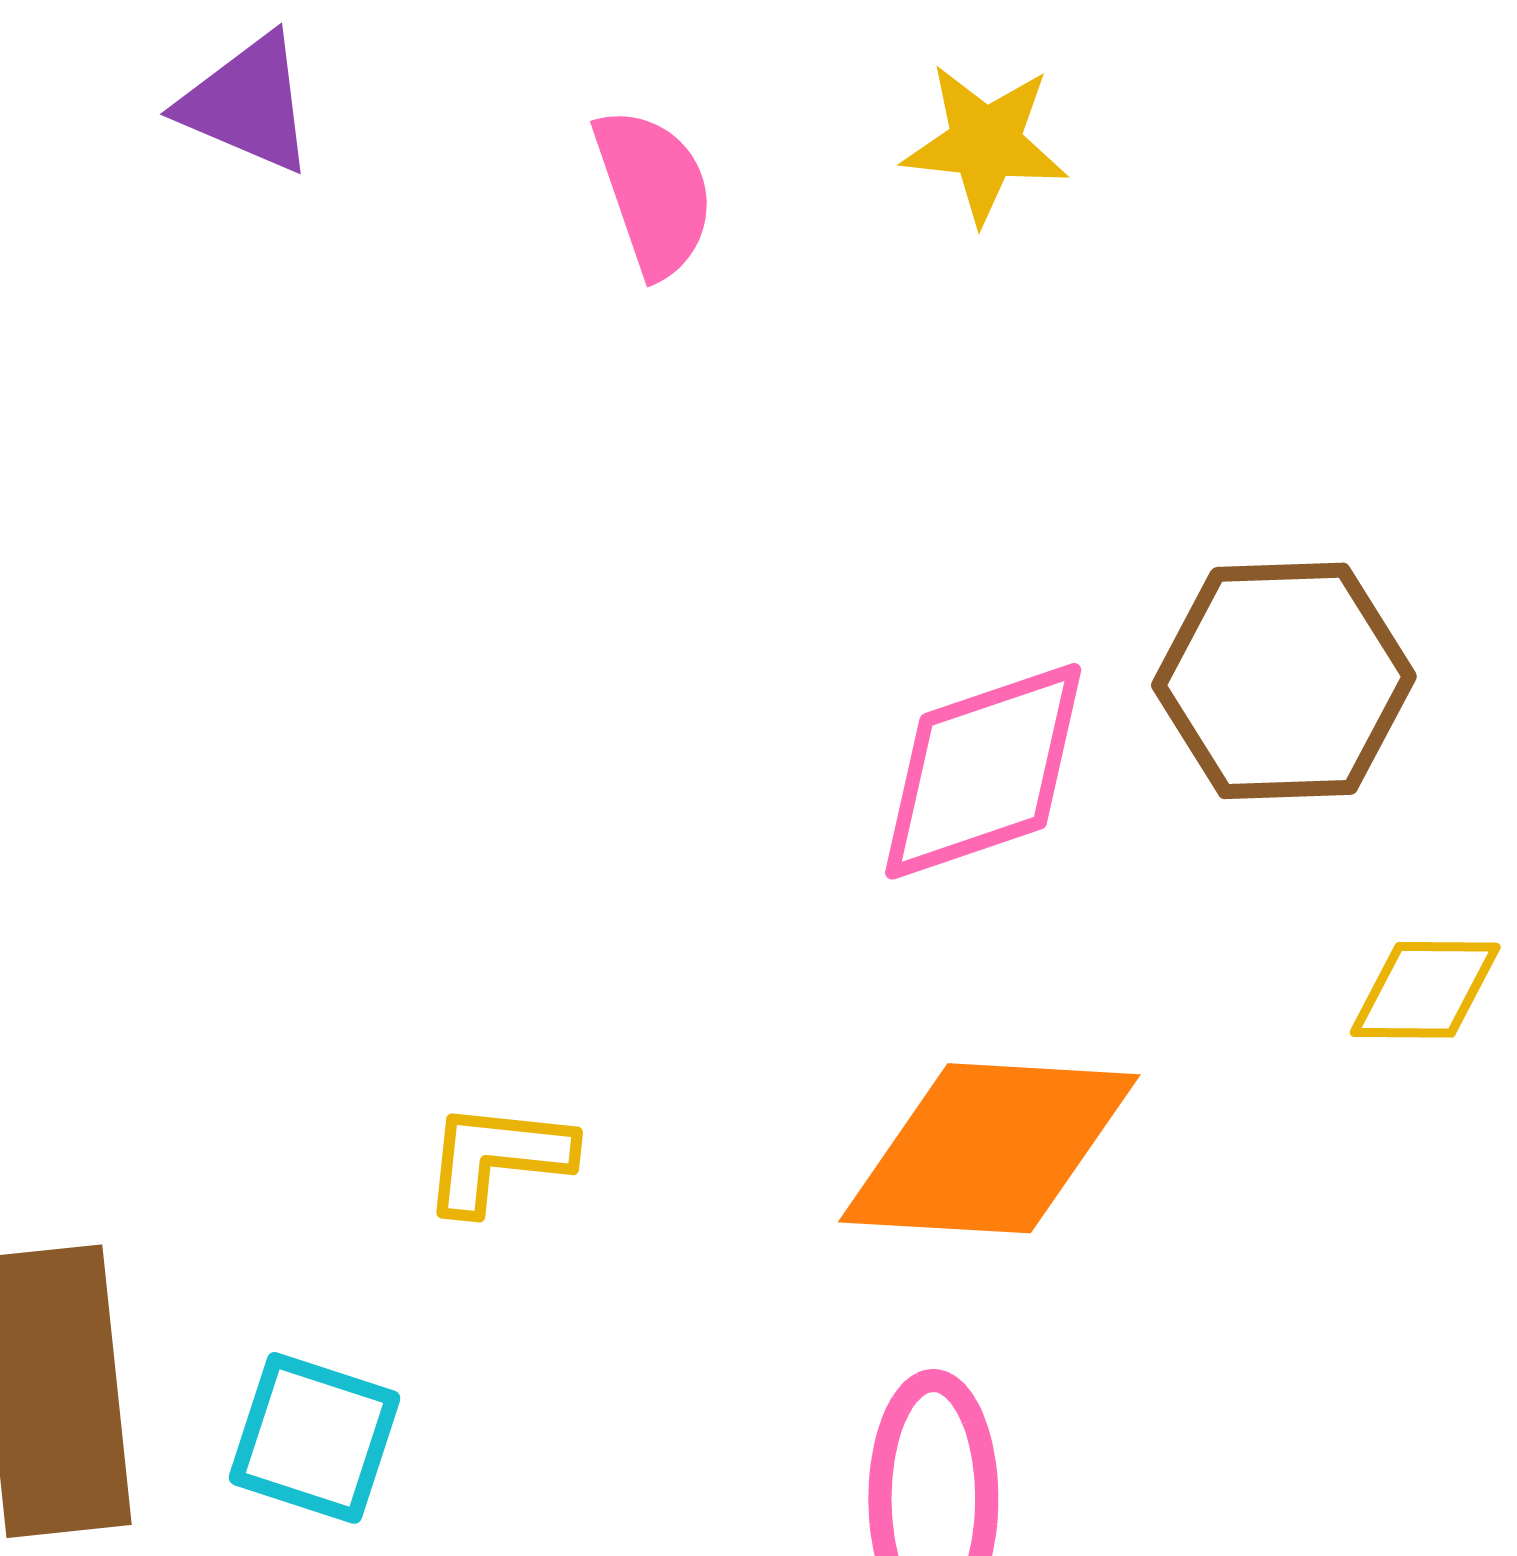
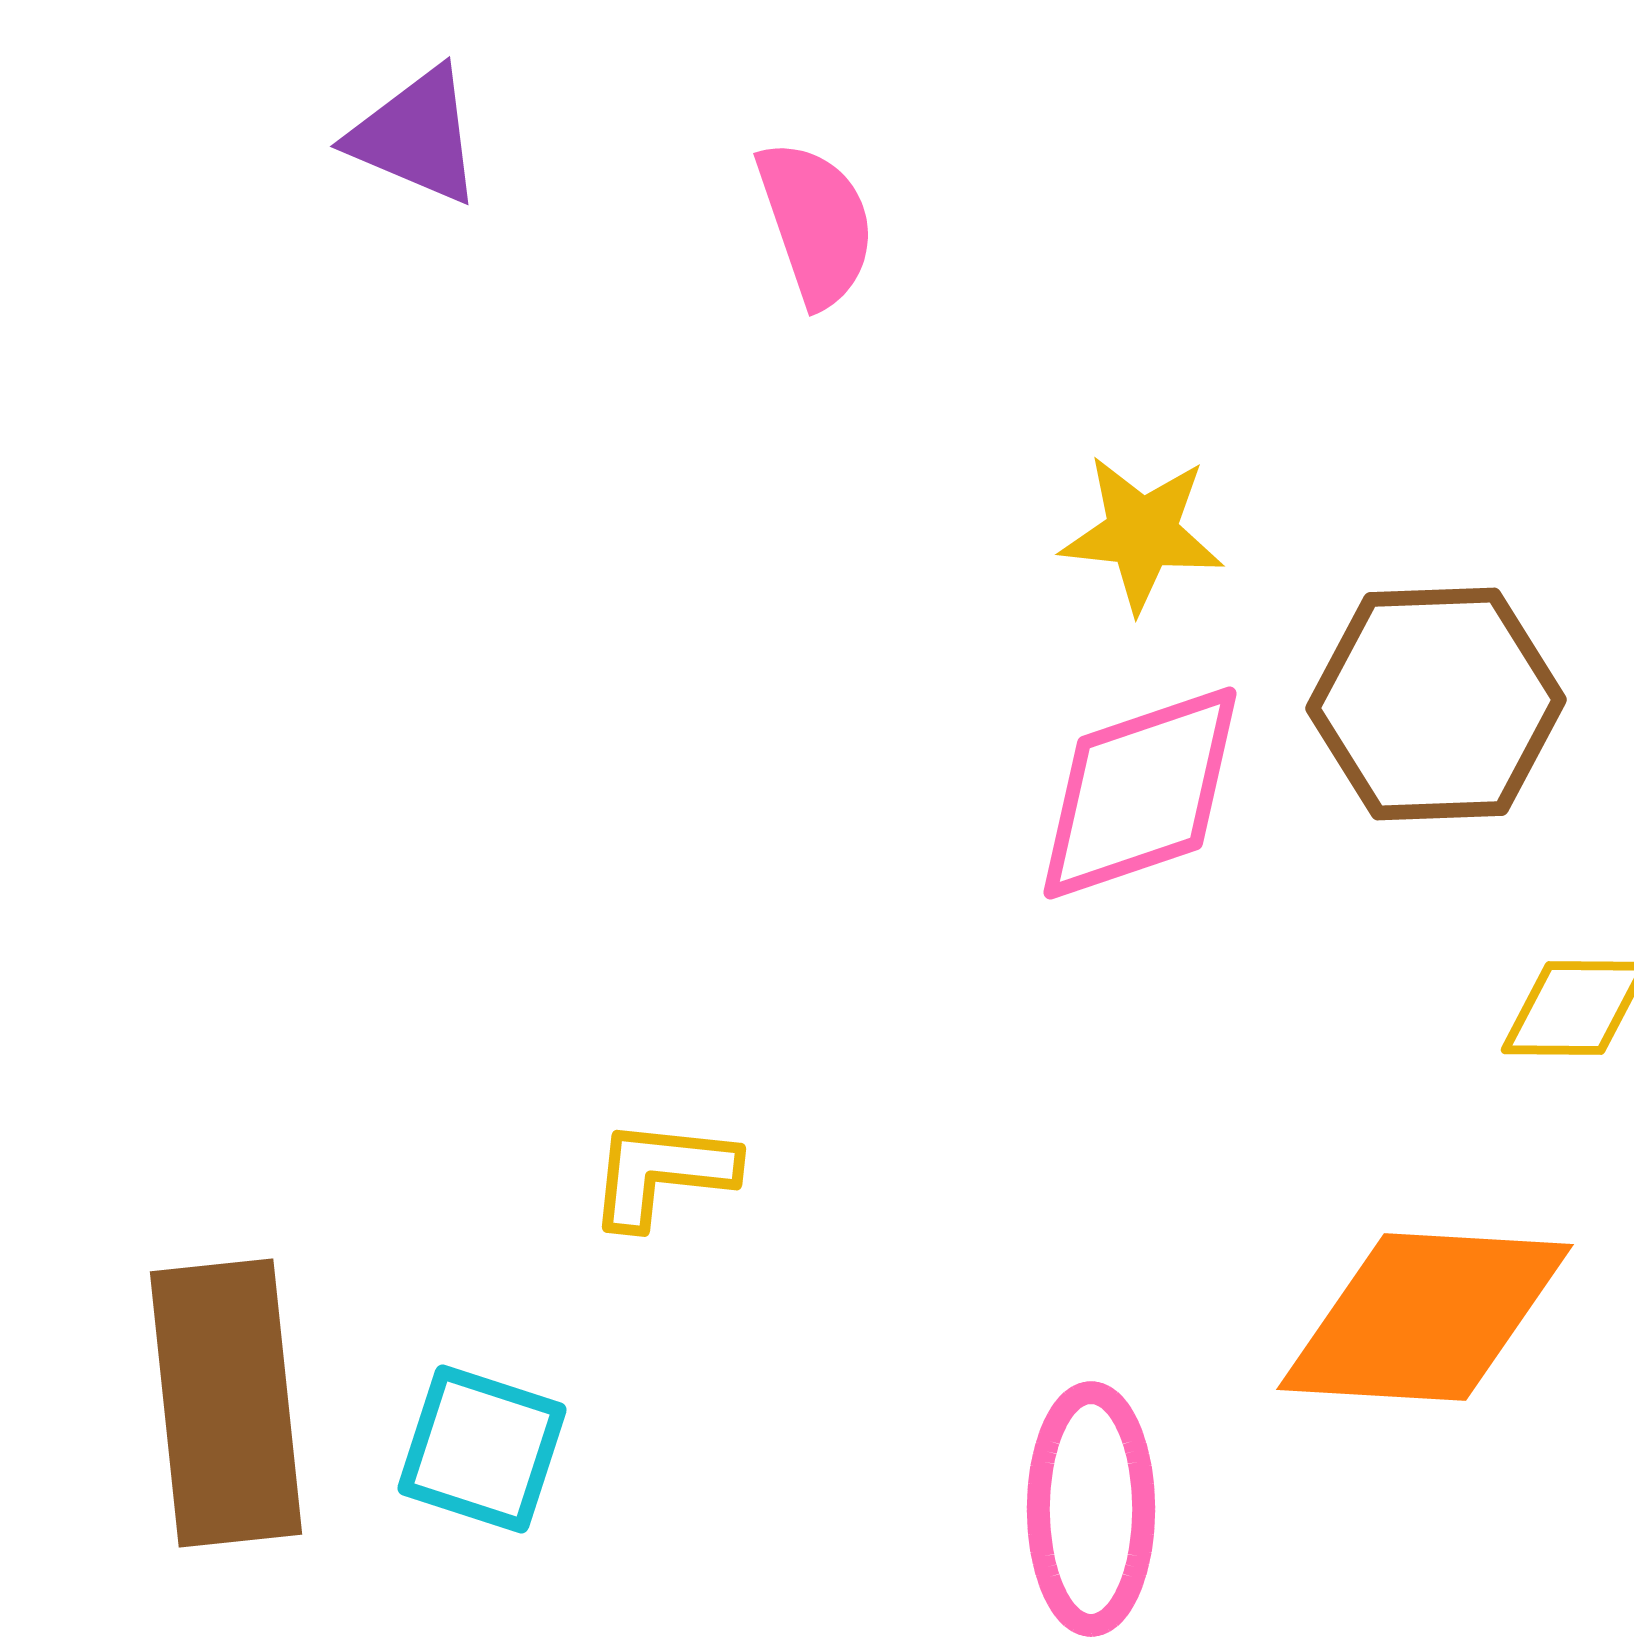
yellow star: (985, 143) -> (1142, 533), moved
orange diamond: (989, 1148) -> (1425, 1317), moved

